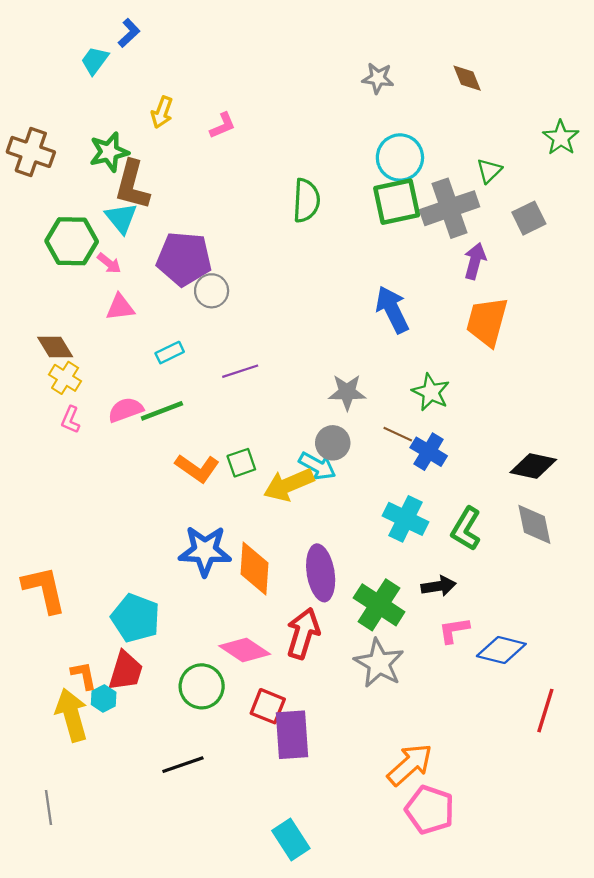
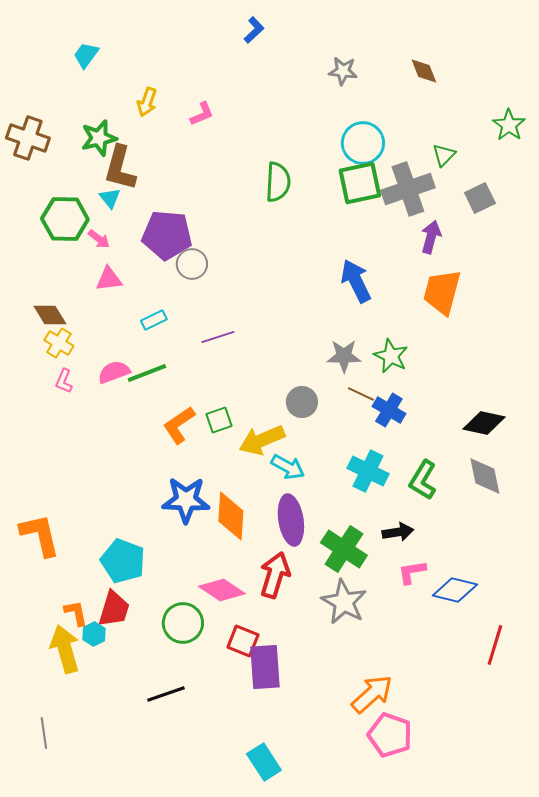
blue L-shape: (129, 33) -> (254, 30), moved
cyan triangle: (121, 218) -> (110, 198), size x0.7
gray star: (347, 392) -> (344, 356), moved
cyan arrow: (317, 466) -> (288, 467), moved
orange L-shape: (197, 468) -> (179, 425), turned 111

